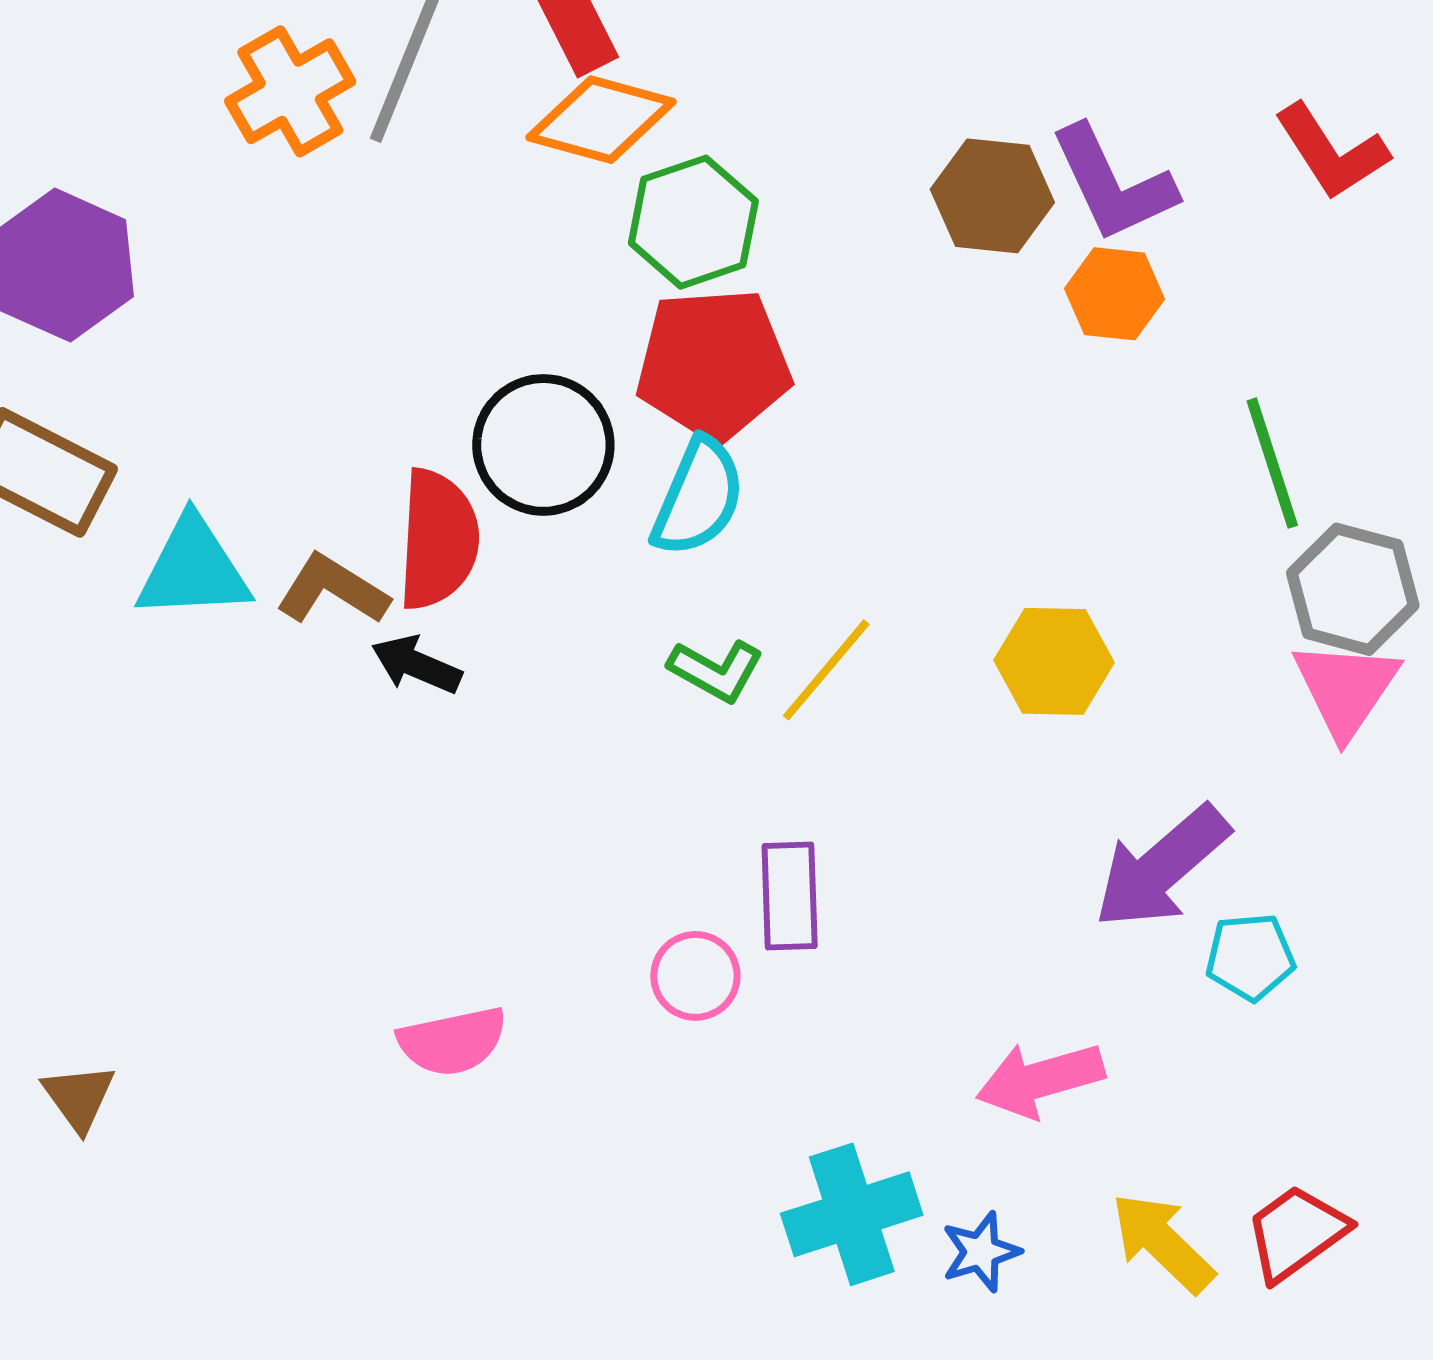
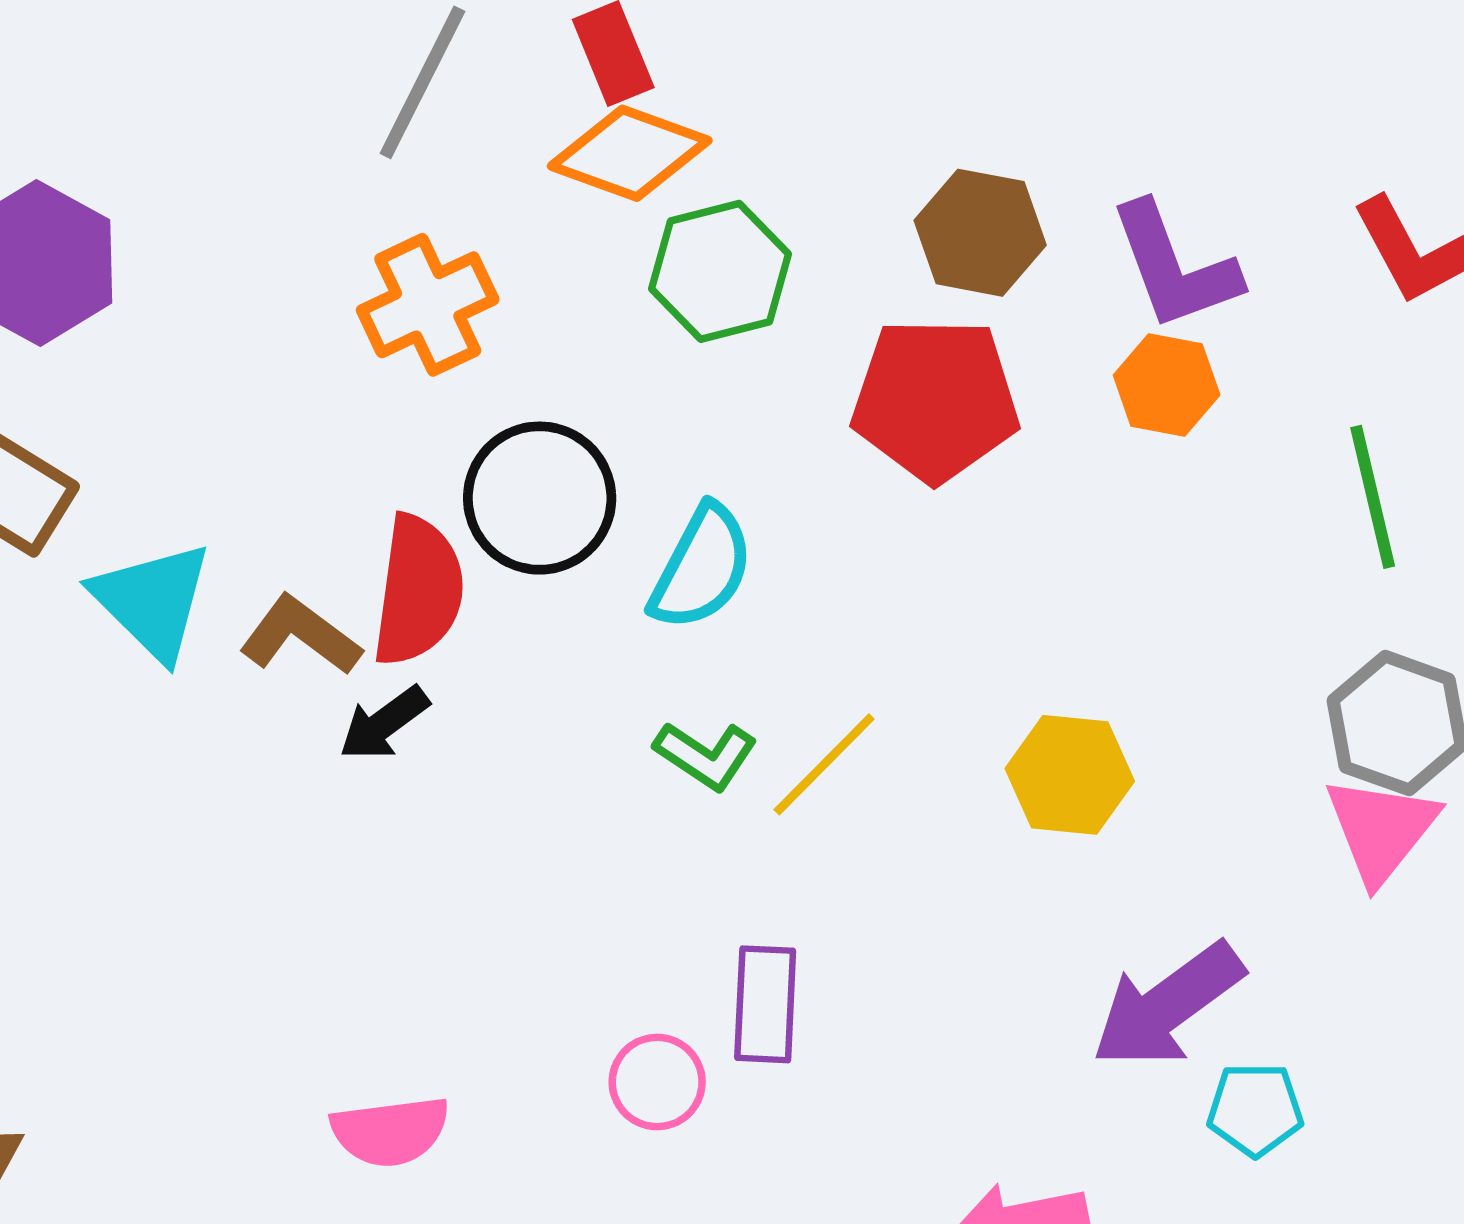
orange cross: (290, 91) -> (428, 305), moved
brown hexagon: (992, 196) -> (980, 233), moved
red pentagon: (714, 364) -> (935, 400), moved
green line: (1272, 463) -> (1373, 497), moved
cyan triangle: (193, 569) -> (152, 601), turned 43
black arrow: (416, 665) -> (384, 723), turned -64

